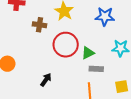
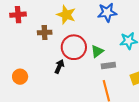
black arrow: (46, 80) -> (59, 66), moved

